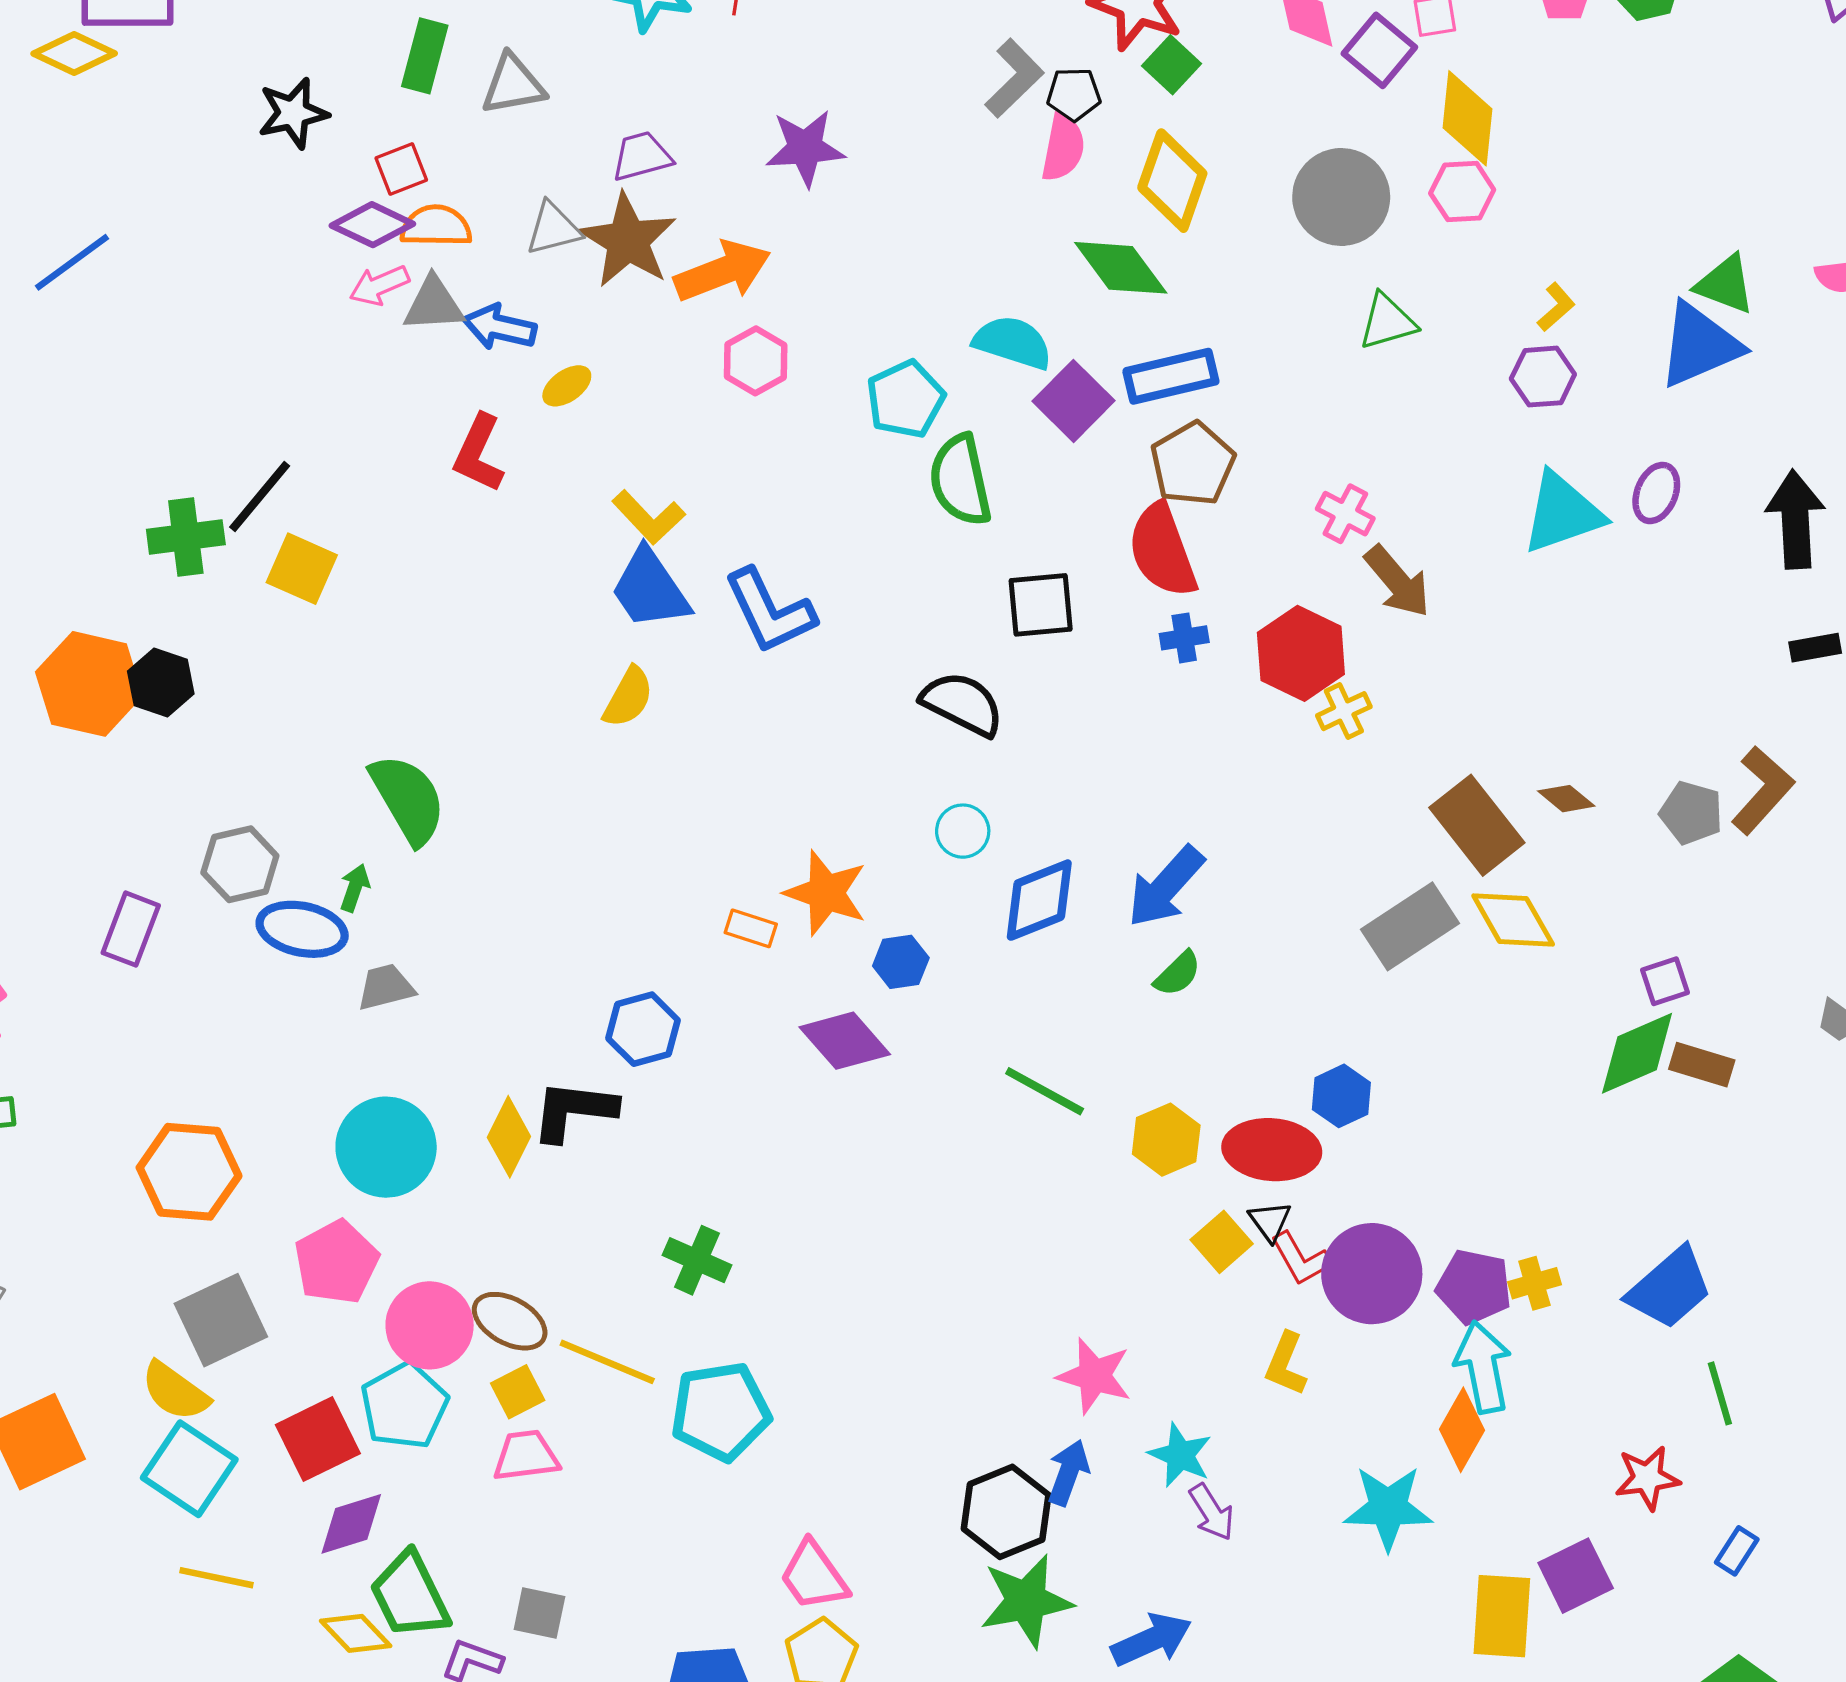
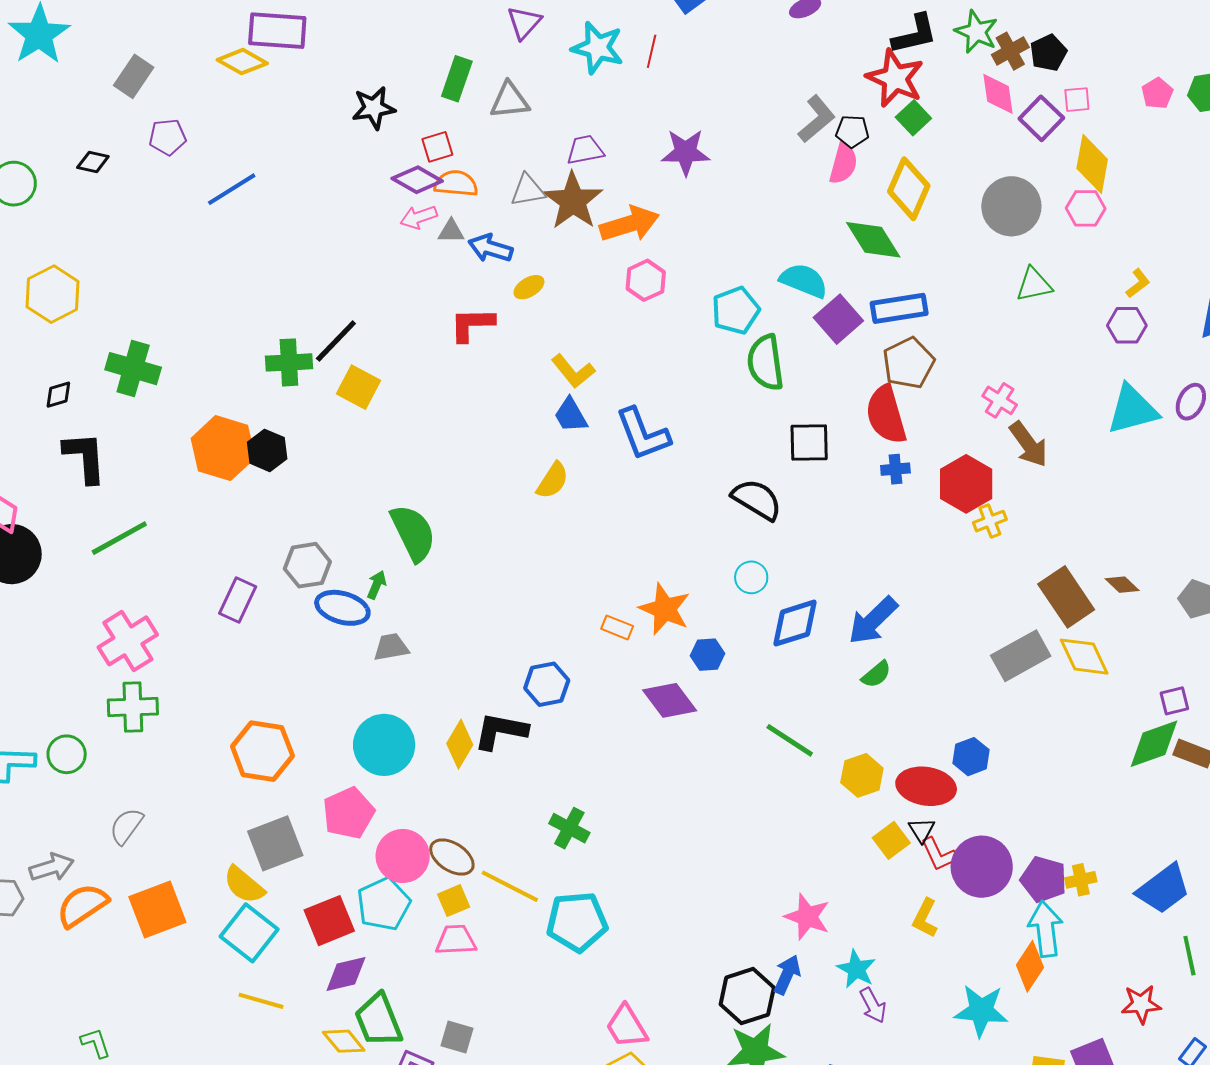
gray triangle: (434, 304) -> (451, 231), size x0.7
red L-shape: (479, 453) -> (472, 324), turned 60
blue trapezoid: (650, 589) -> (571, 415), size x0.7

